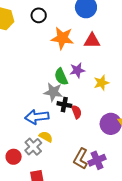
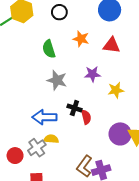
orange star: (62, 38) -> (81, 39), size x0.7
green semicircle: (61, 77) -> (49, 49), moved
gray star: (53, 92) -> (57, 80), moved
yellow semicircle: (46, 137) -> (51, 139), turned -32

